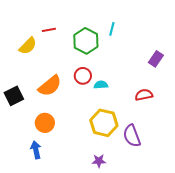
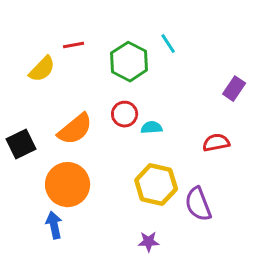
cyan line: (112, 29) -> (168, 44), turned -48
orange circle: (45, 123) -> (68, 185), size x1.5

